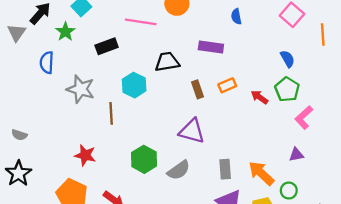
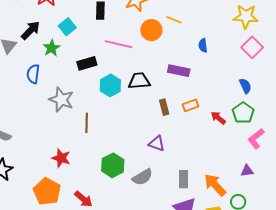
cyan hexagon: (134, 85) -> (110, 85), moved
purple triangle: (192, 131) -> (157, 144), size x0.7

